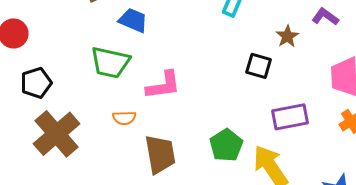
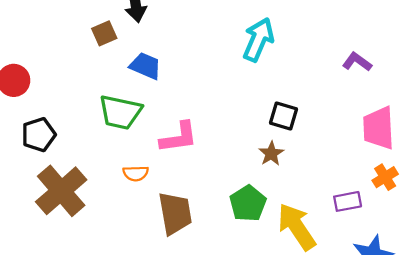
brown star: (287, 36) -> (271, 154), moved
purple rectangle: (290, 117) -> (348, 201), moved, size x0.7

